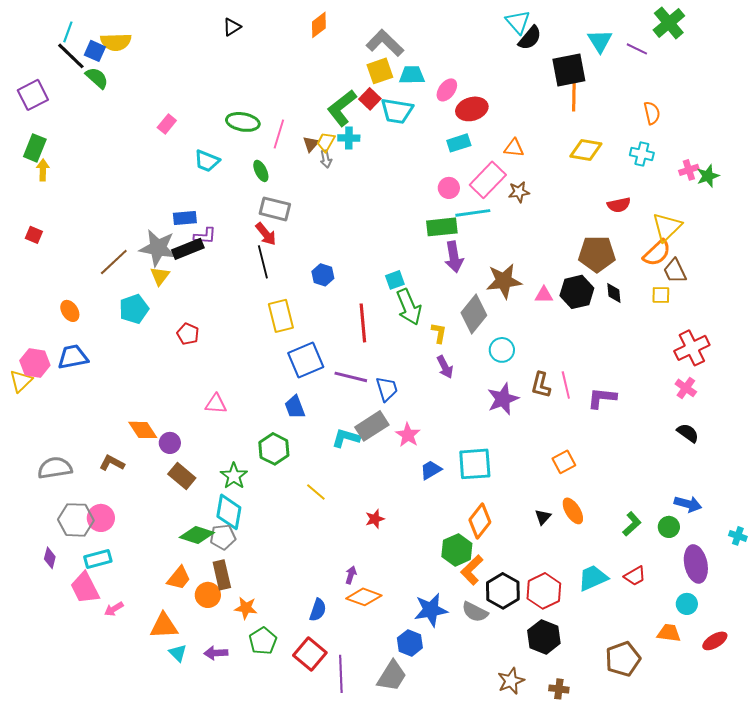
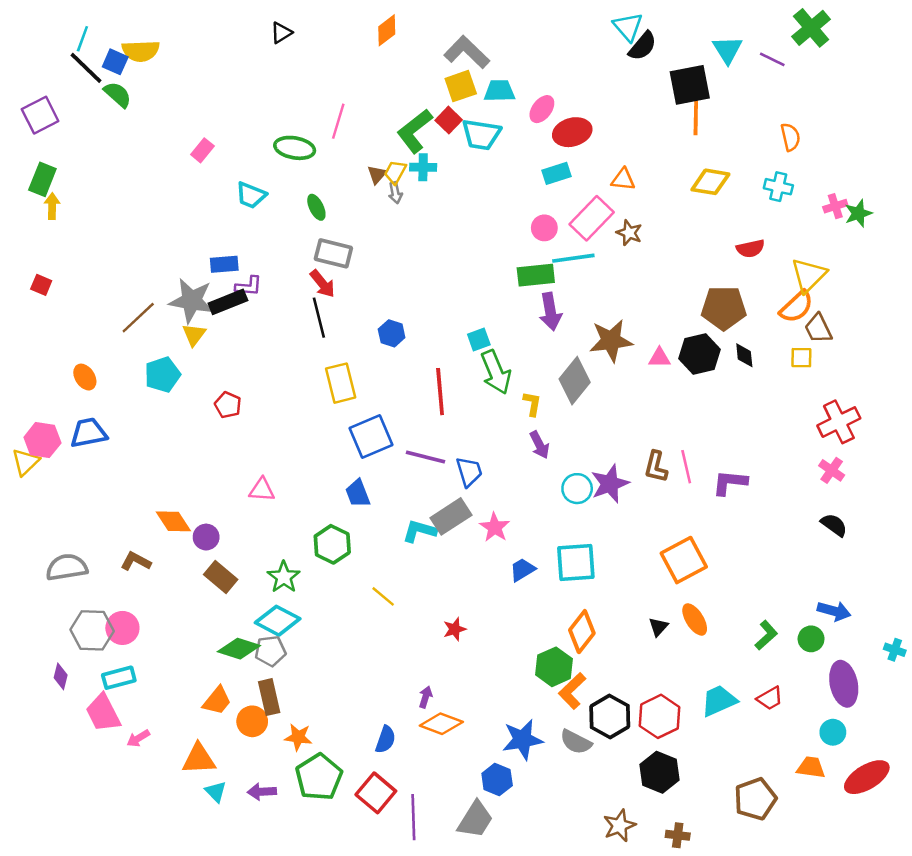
pink line: (279, 134) -> (338, 121), moved
brown star: (519, 192) -> (629, 233), turned 30
cyan circle: (502, 350) -> (577, 489), moved
orange square: (564, 462) -> (684, 560), size x1.6
cyan diamond: (229, 512) -> (278, 621), turned -72
green pentagon: (263, 641) -> (319, 777), size x1.4
red ellipse: (715, 641) -> (867, 777), size x1.5

